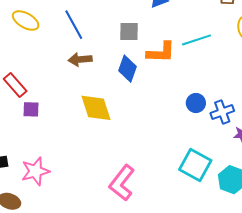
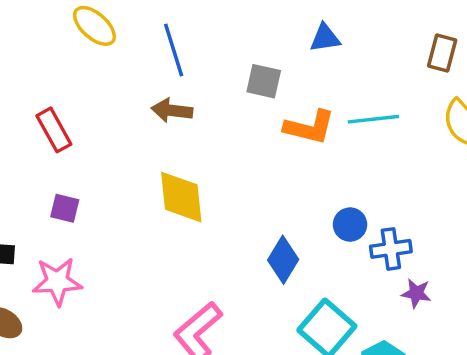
blue diamond: (128, 69) -> (283, 260), moved
purple square: (31, 109) -> (65, 208), moved

